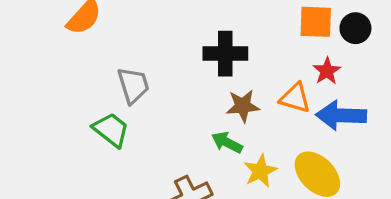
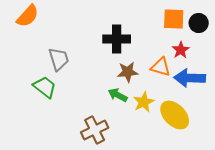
yellow star: (260, 171) -> (144, 102), moved

